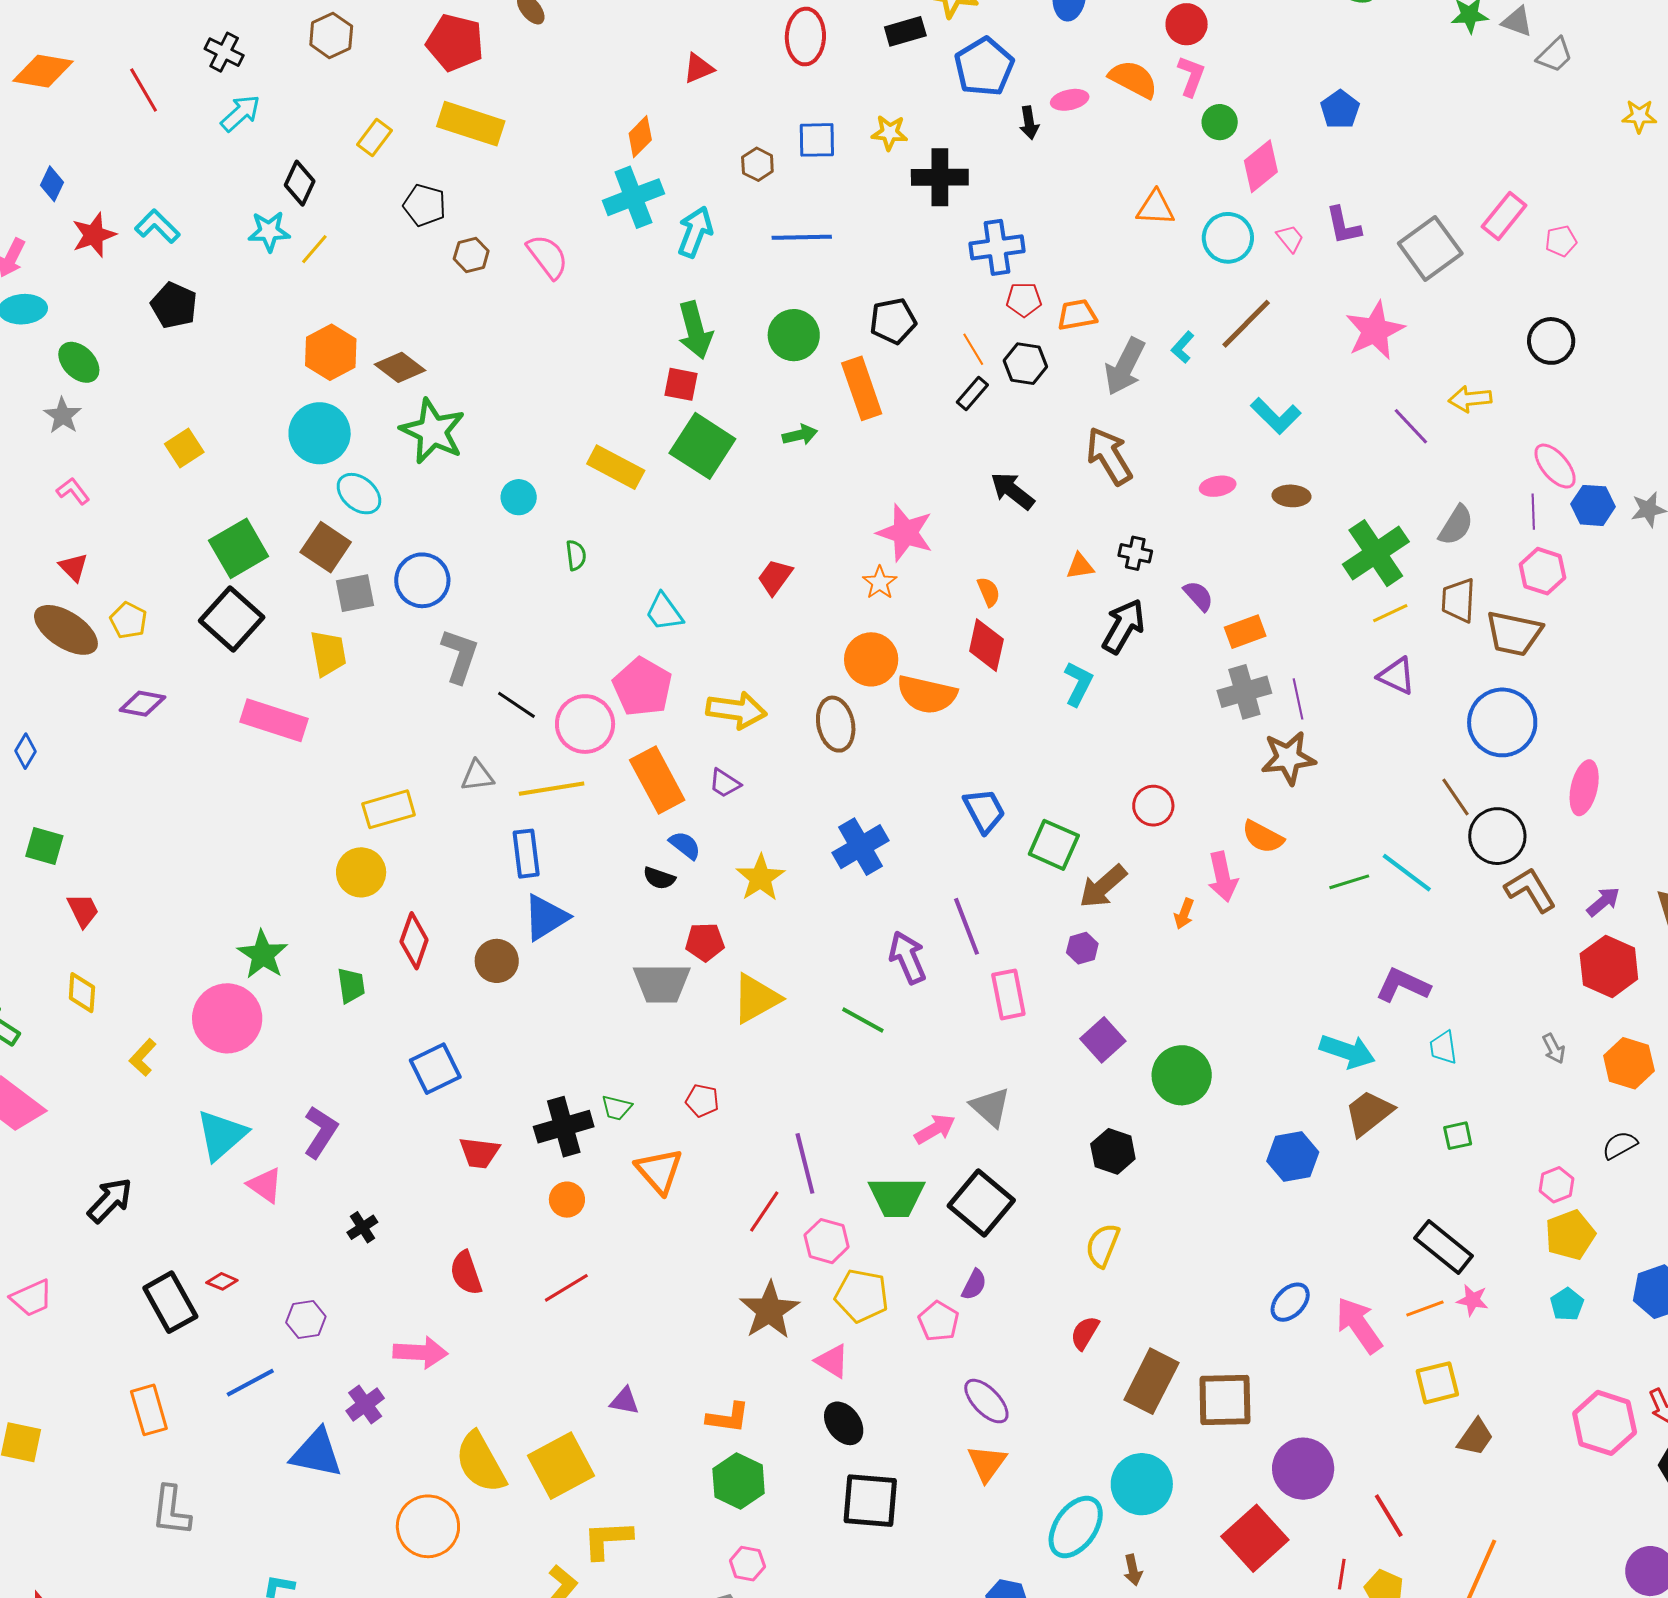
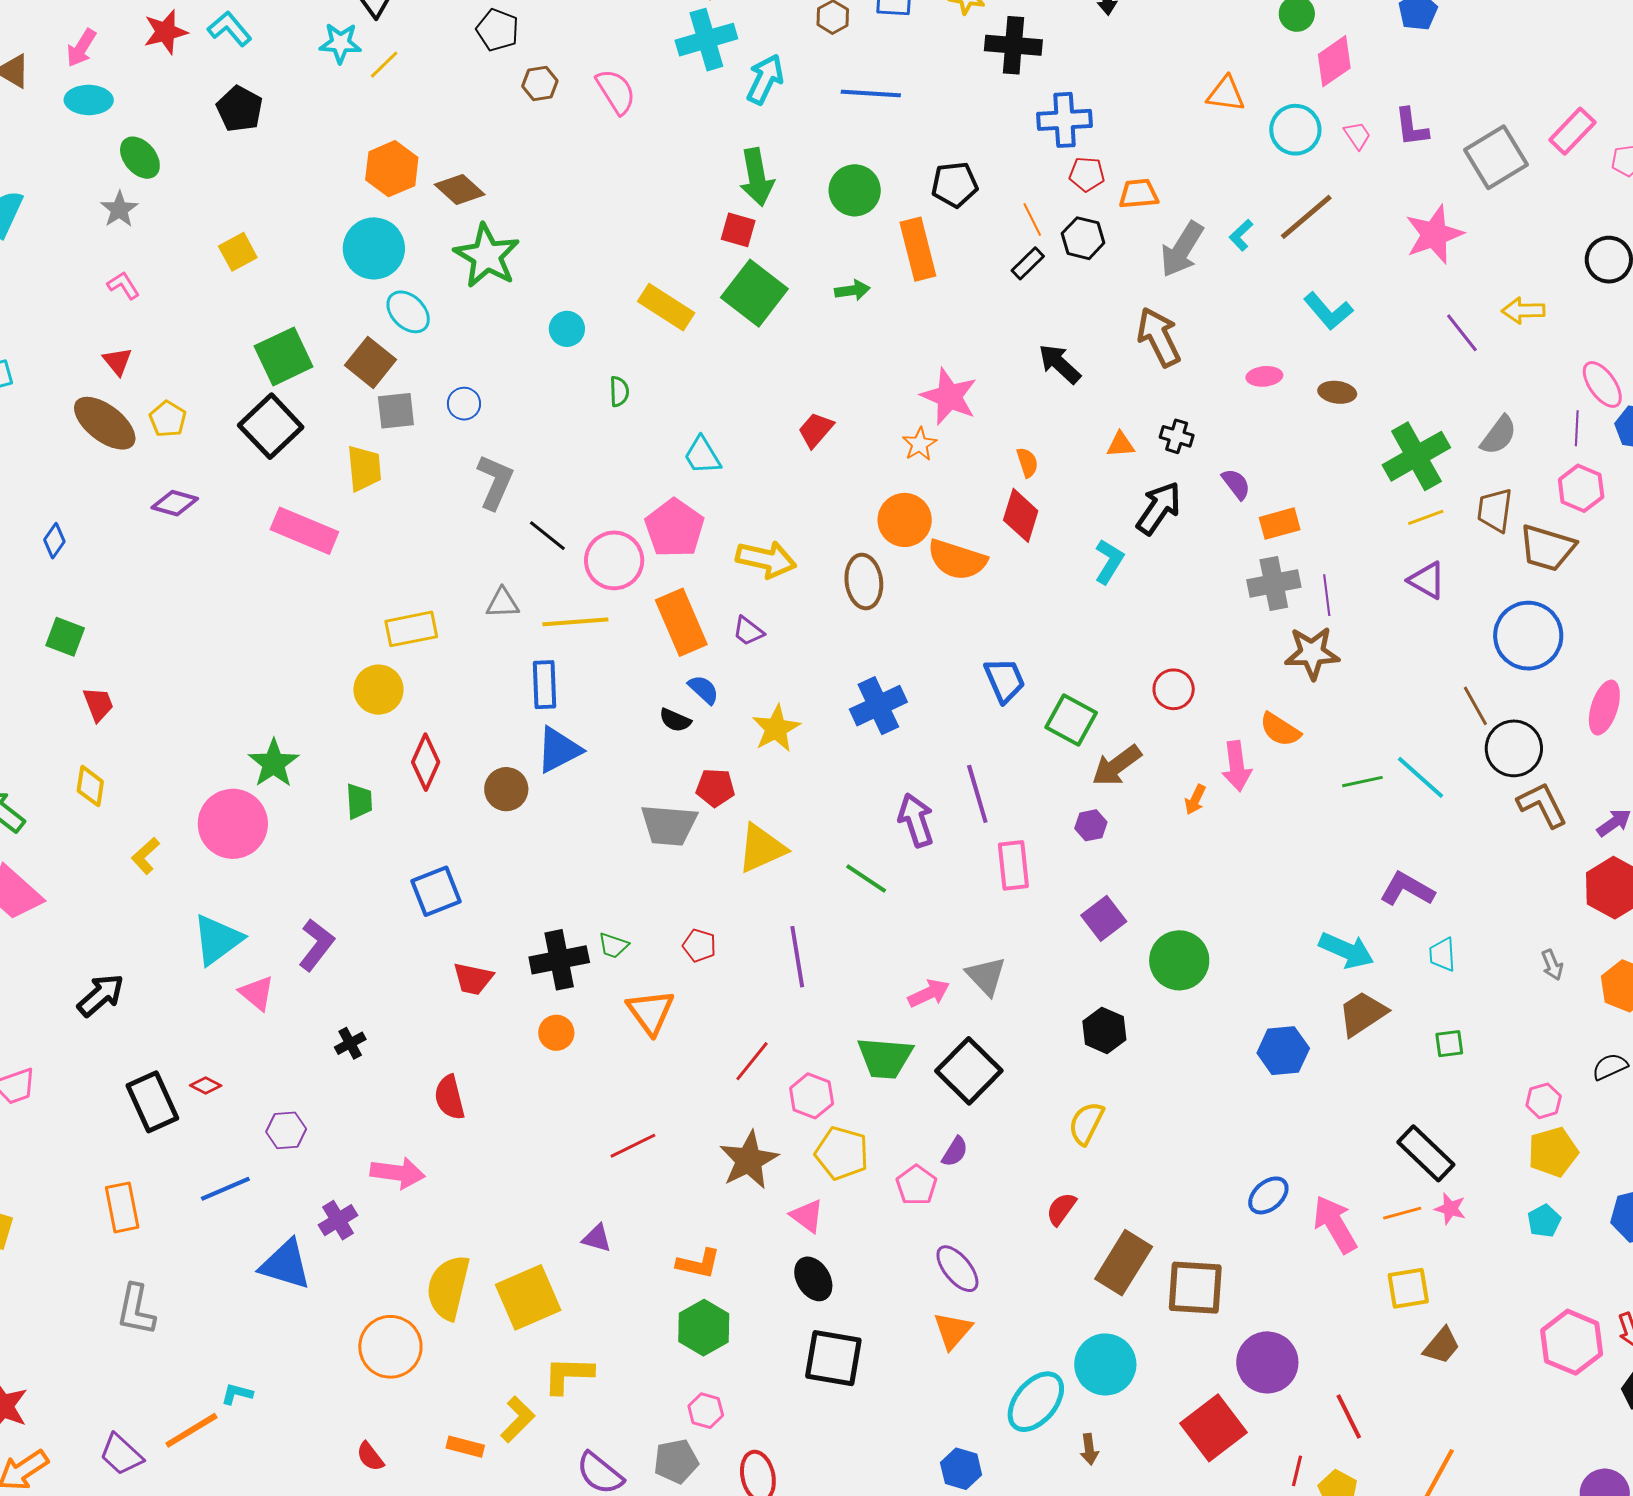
blue circle: (422, 580) -> (464, 404), size x0.6
purple line: (805, 1163) -> (797, 957), moved
red line: (566, 1288) -> (633, 1146), moved
yellow semicircle: (481, 1462) -> (448, 1287), turned 38

